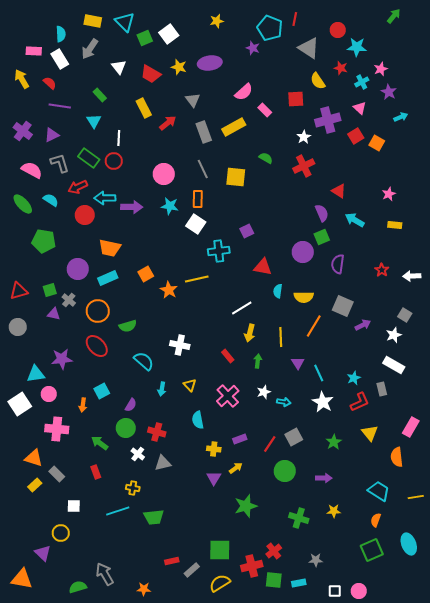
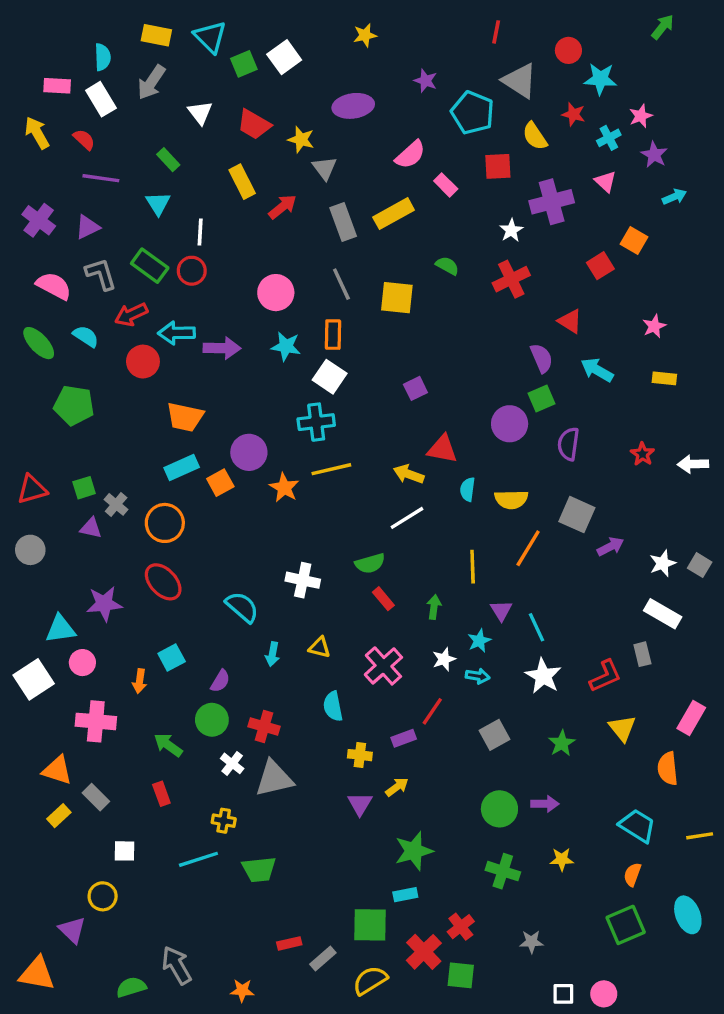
cyan pentagon: (270, 28) -> (473, 113), moved
yellow star: (179, 67) -> (301, 140), moved
red square: (356, 136) -> (600, 266), moved
cyan cross: (219, 251) -> (316, 422), moved
purple circle: (78, 269) -> (249, 452), moved
orange square: (146, 274) -> (220, 483), moved
gray square: (405, 315) -> (700, 565), moved
green semicircle: (128, 326) -> (370, 563), moved
yellow arrow: (250, 333) -> (409, 474), moved, turned 96
cyan star: (354, 378) -> (479, 641), moved
yellow triangle: (190, 385) -> (320, 647), turned -32
red line: (270, 444) -> (432, 711), moved
gray triangle: (163, 463) -> (274, 779), size x1.4
green circle: (285, 471) -> (499, 809), moved
red cross: (252, 566) -> (424, 952), turned -30
cyan rectangle: (299, 583) -> (405, 895), moved

